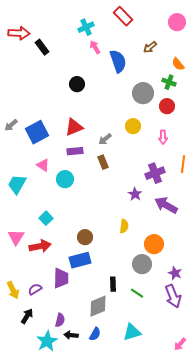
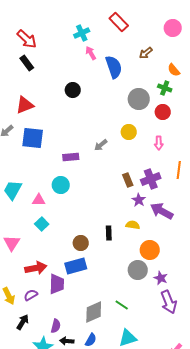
red arrow: (19, 33) -> (27, 39), moved, turned 40
black rectangle: (42, 47) -> (27, 63), moved
red triangle: (74, 127) -> (25, 105), moved
blue square: (37, 132) -> (33, 138), turned 35
brown rectangle: (103, 162) -> (128, 180), moved
pink triangle: (43, 165) -> (39, 200), moved, turned -32
purple star: (135, 194) -> (139, 200), moved
yellow semicircle: (124, 226) -> (133, 225), moved, turned -88
red arrow: (40, 246) -> (36, 268), moved
purple star: (175, 273) -> (161, 278), moved
black rectangle: (113, 284) -> (109, 233), moved
green line: (137, 293) -> (122, 305), moved

